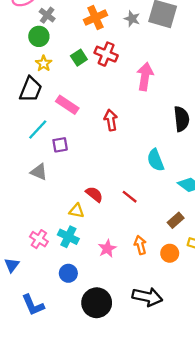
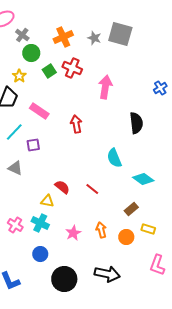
green circle: (39, 36) -> (31, 53), moved

